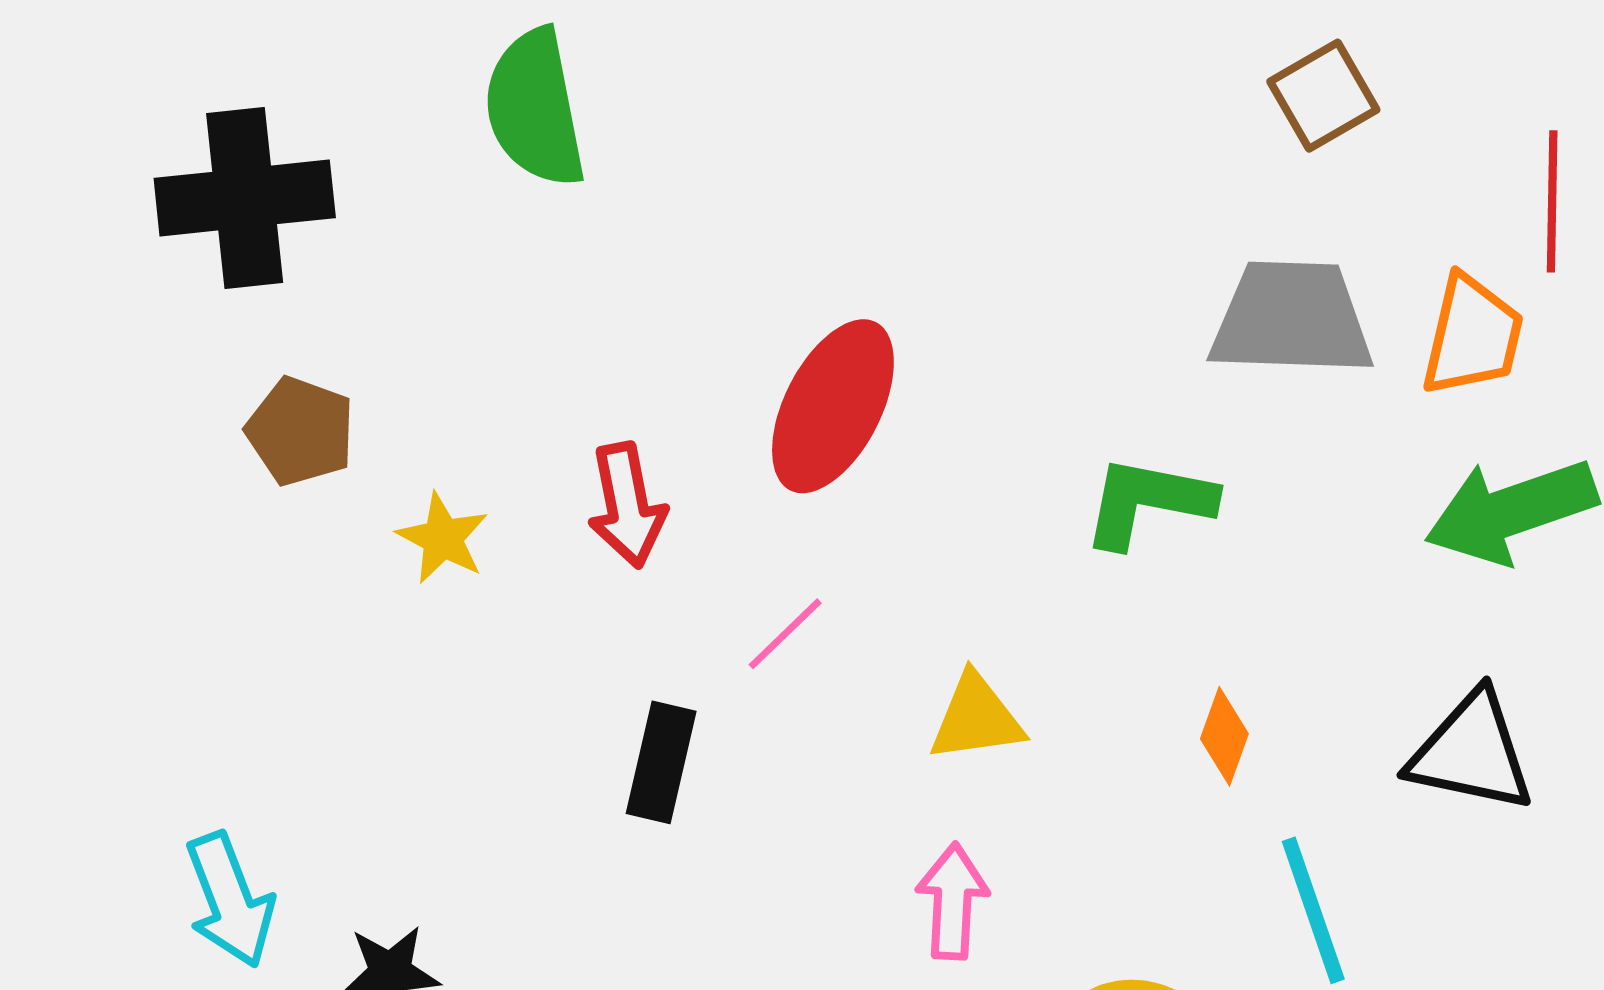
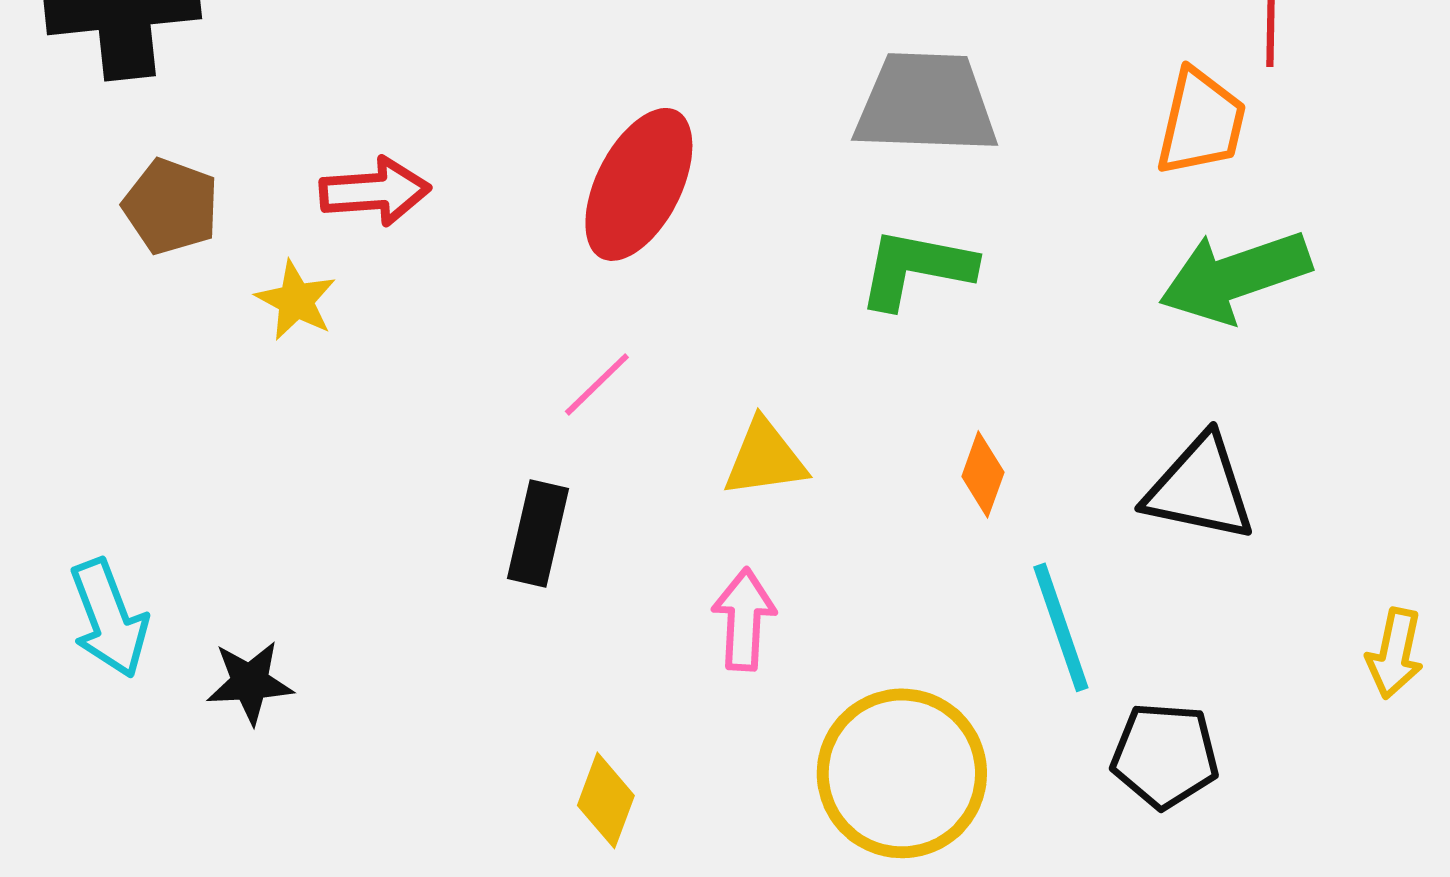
gray trapezoid: (1292, 319) -> (926, 103), moved
red arrow: (627, 505) -> (375, 191), moved, turned -83
black rectangle: (661, 762) -> (538, 533), moved

